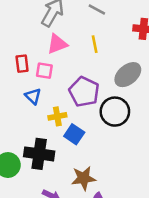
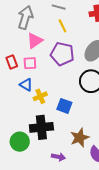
yellow line: (95, 44) -> (62, 26), moved
purple pentagon: (84, 92) -> (62, 54), moved
yellow cross: (57, 116) -> (40, 96), moved

